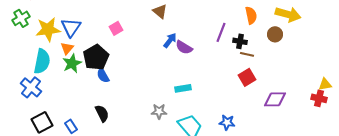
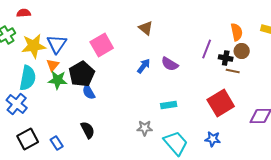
pink square: (116, 28) -> (102, 45), size x1.6
brown circle: (275, 34) -> (242, 51), moved
blue arrow: (170, 40) -> (144, 66), moved
green star: (72, 63) -> (58, 80), turned 30
red square: (247, 77) -> (221, 103), moved, size x1.5

